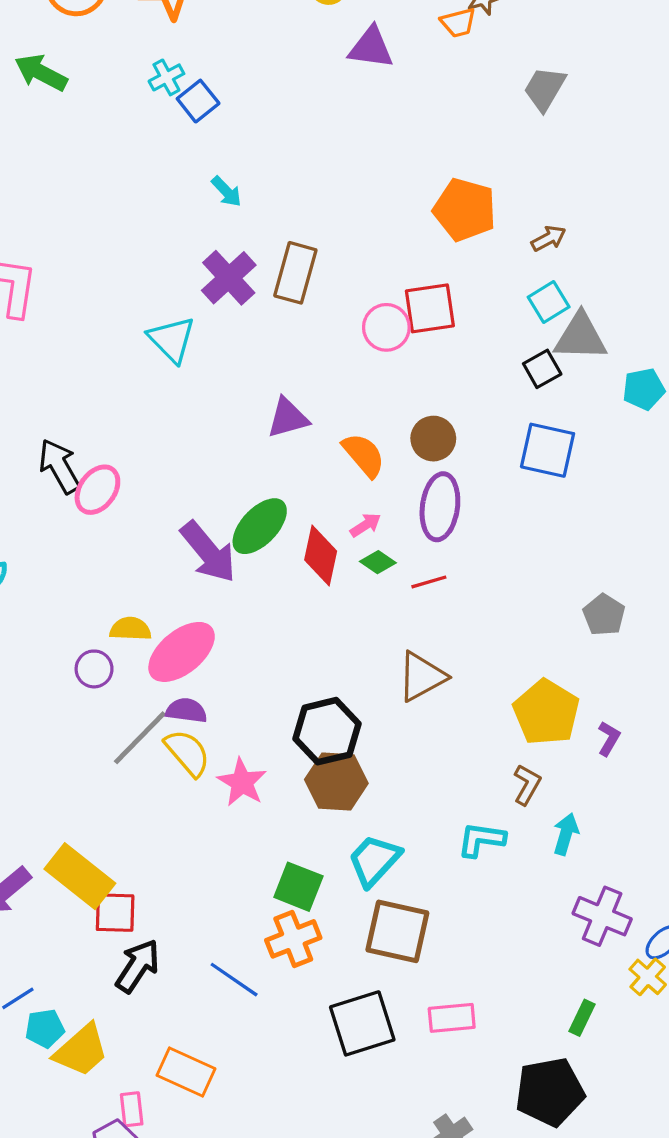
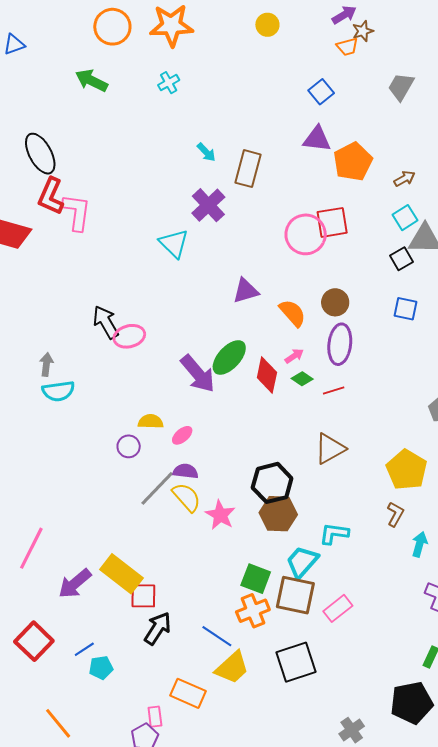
purple triangle: (371, 48) -> (317, 139), moved
blue square: (198, 101) -> (321, 92), moved
orange pentagon: (465, 210) -> (353, 162), turned 30
brown rectangle: (295, 273) -> (248, 169), moved
pink circle: (386, 327) -> (306, 234), size x1.4
blue square: (548, 450) -> (405, 309), size x0.7
pink ellipse: (97, 490) -> (129, 336), turned 40
pink ellipse: (182, 652) -> (182, 435), size x0.5
cyan L-shape: (481, 840) -> (334, 534), moved
brown square: (397, 931) -> (295, 595), moved
pink rectangle: (452, 1018) -> (338, 608), moved, turned -32
yellow trapezoid: (81, 1050) -> (232, 668), moved

